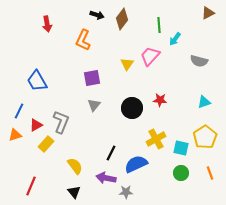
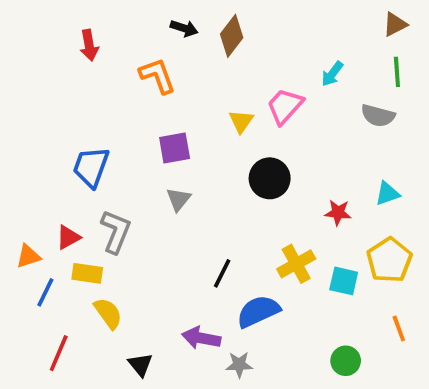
green line: (159, 25) -> (397, 72), moved
orange L-shape: (83, 40) -> (157, 76), turned 135
blue trapezoid: (37, 81) -> (91, 167), moved, turned 50
red star: (160, 100) -> (338, 213), moved
black circle: (132, 108) -> (270, 178), moved
blue line: (19, 111) -> (45, 292), moved
yellow rectangle: (46, 144) -> (87, 273), turned 56
black line: (111, 153) -> (222, 273), moved
yellow semicircle: (75, 166) -> (108, 313), moved
green circle: (181, 173) -> (346, 361), moved

